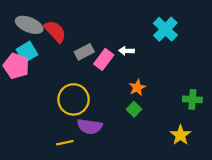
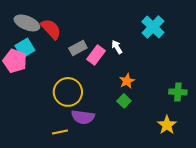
white arrow: (126, 51) -> (117, 47), turned 56

